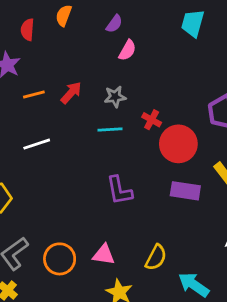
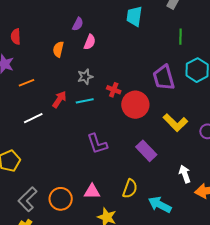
orange semicircle: (64, 15) -> (58, 49), moved
red arrow: (71, 93) -> (59, 99), moved
purple rectangle: (185, 191) -> (146, 151), moved, turned 45

